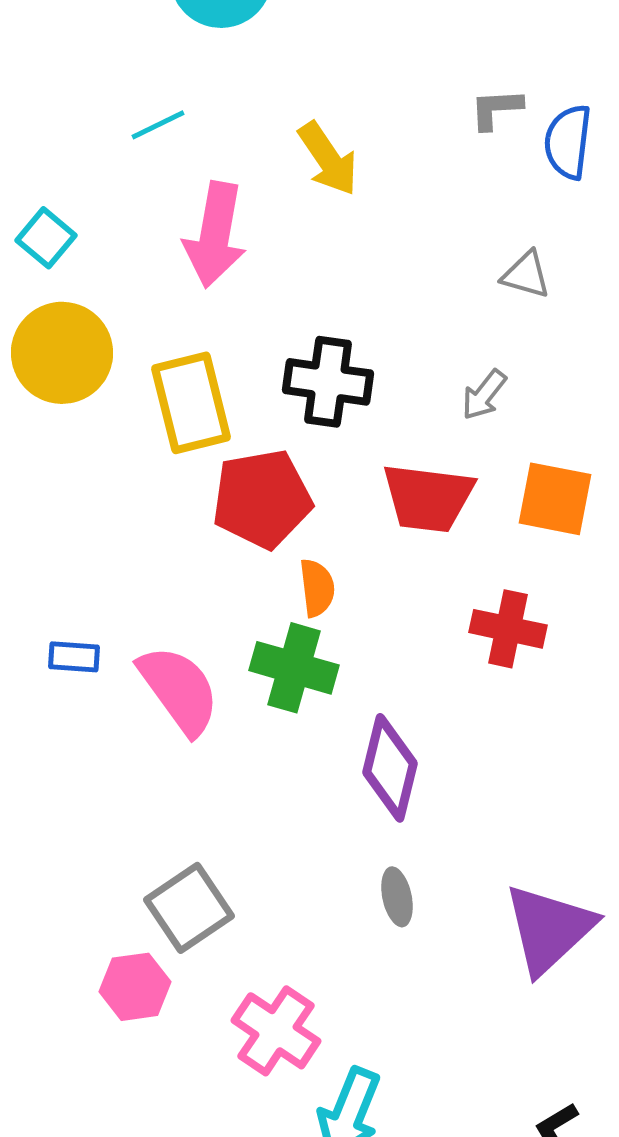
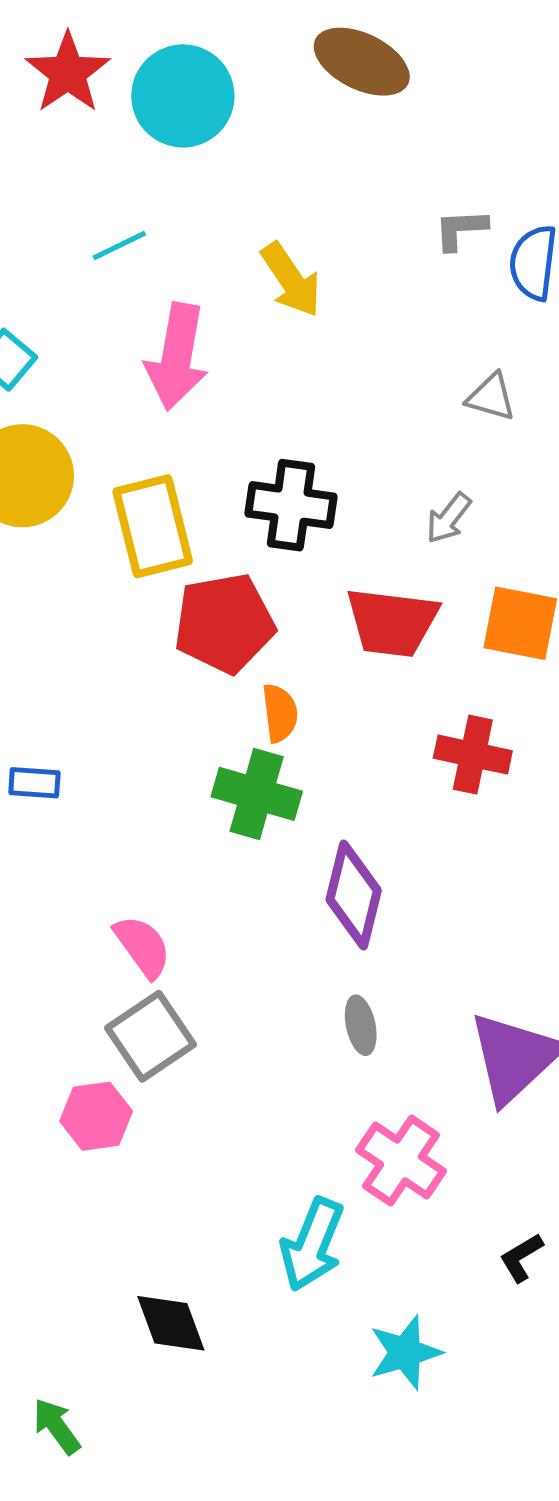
pink semicircle: (179, 690) -> (143, 946), moved, size x0.7
pink cross: (276, 1031) -> (401, 1161), moved

